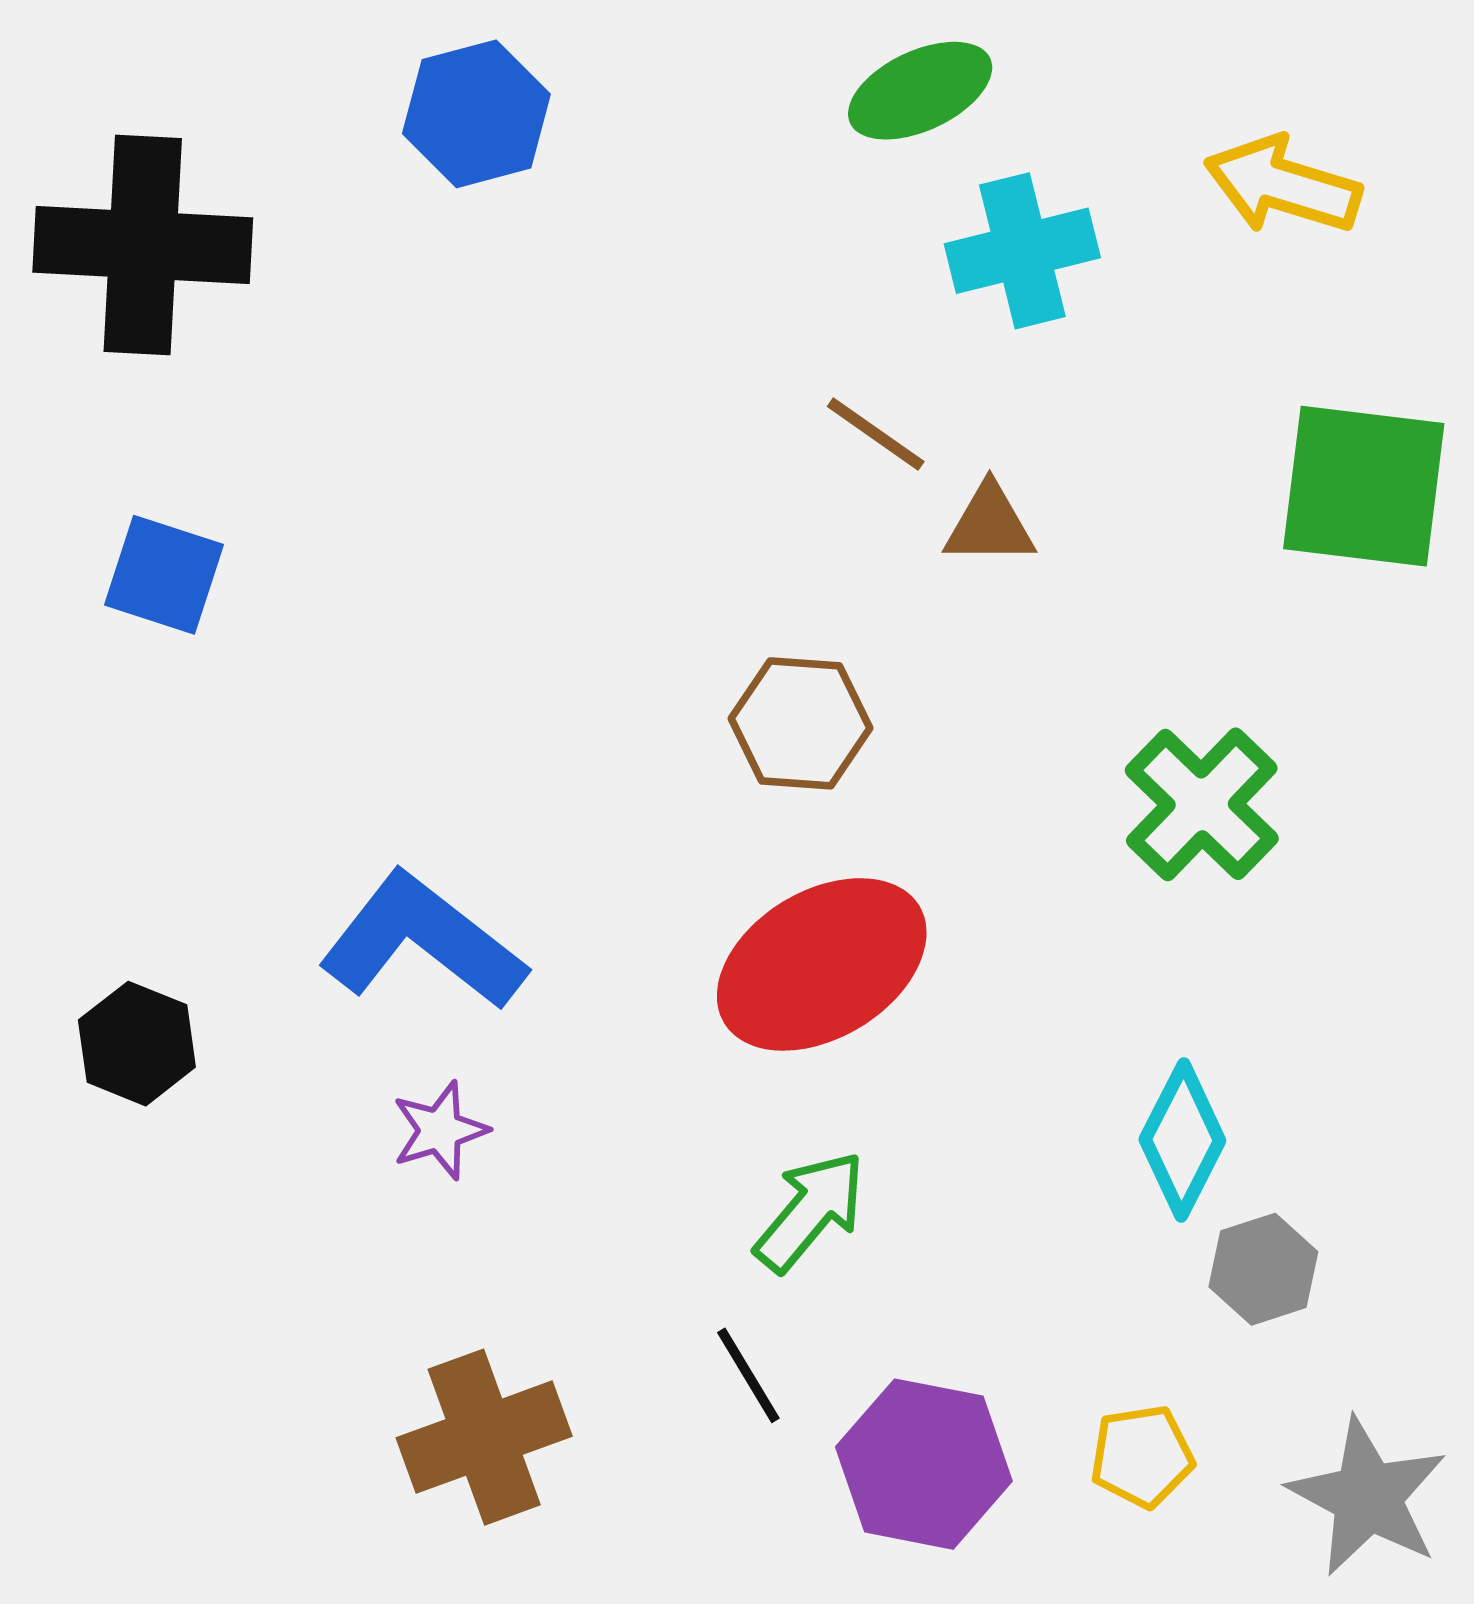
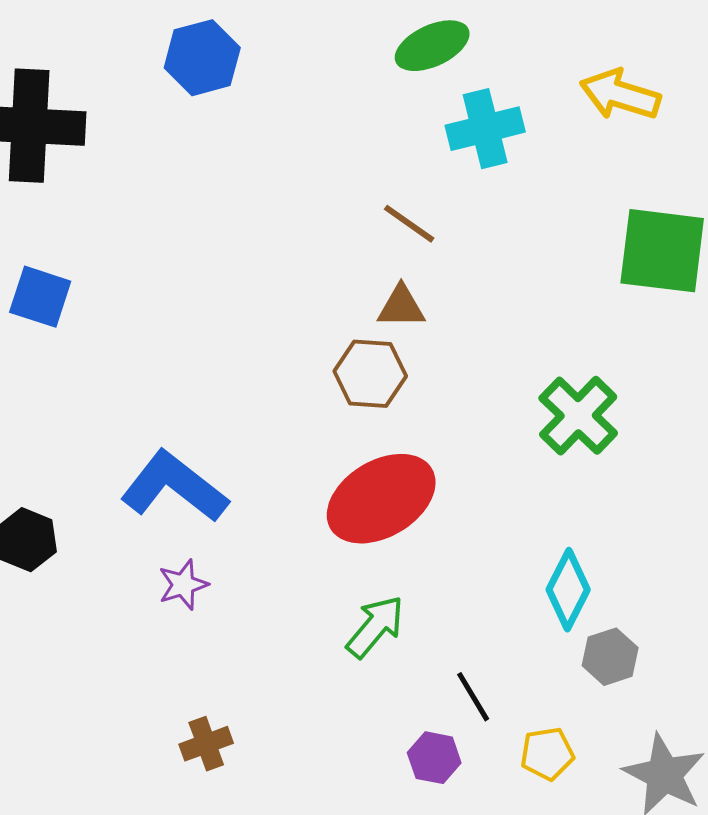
brown triangle: (990, 525) -> (401, 307), moved
black line: (748, 1375) -> (473, 697), moved
brown cross: (484, 1437) -> (206, 744), size x0.6
purple hexagon: (924, 1464) -> (434, 758), size x0.6

